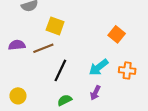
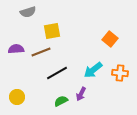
yellow square: (55, 26) -> (52, 31), turned -30
black line: (60, 70) -> (57, 73), turned 35
purple arrow: (95, 93) -> (81, 94), moved

